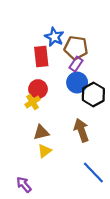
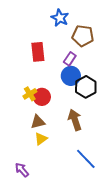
blue star: (54, 37) -> (60, 18), moved
brown pentagon: (76, 48) -> (83, 36), moved
red circle: (38, 89) -> (42, 97), moved

